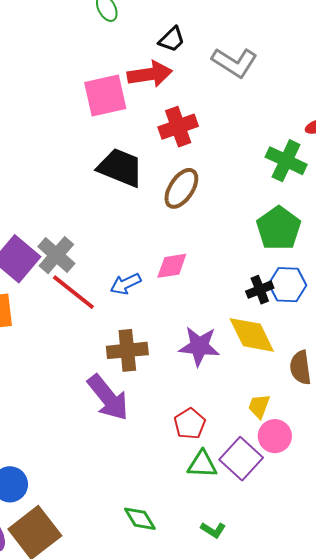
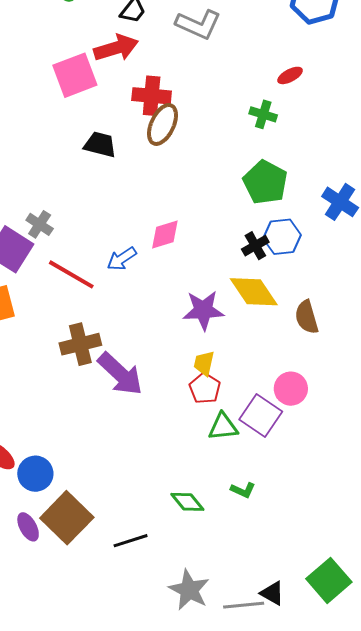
red cross: (178, 127) -> (152, 96), turned 33
green cross: (286, 161) -> (263, 114), size x0.7
black trapezoid: (120, 168) -> (100, 144), size x0.7
brown ellipse: (181, 188) -> (162, 124), moved
gray cross: (56, 255) -> (40, 224), moved, size x0.7
brown cross: (127, 350) -> (80, 344), moved
yellow trapezoid: (259, 406) -> (204, 363), moved
green diamond: (140, 519) -> (187, 502), moved

